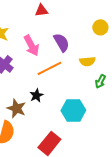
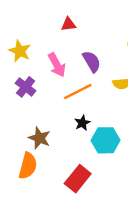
black star: (36, 95) -> (82, 123), moved

